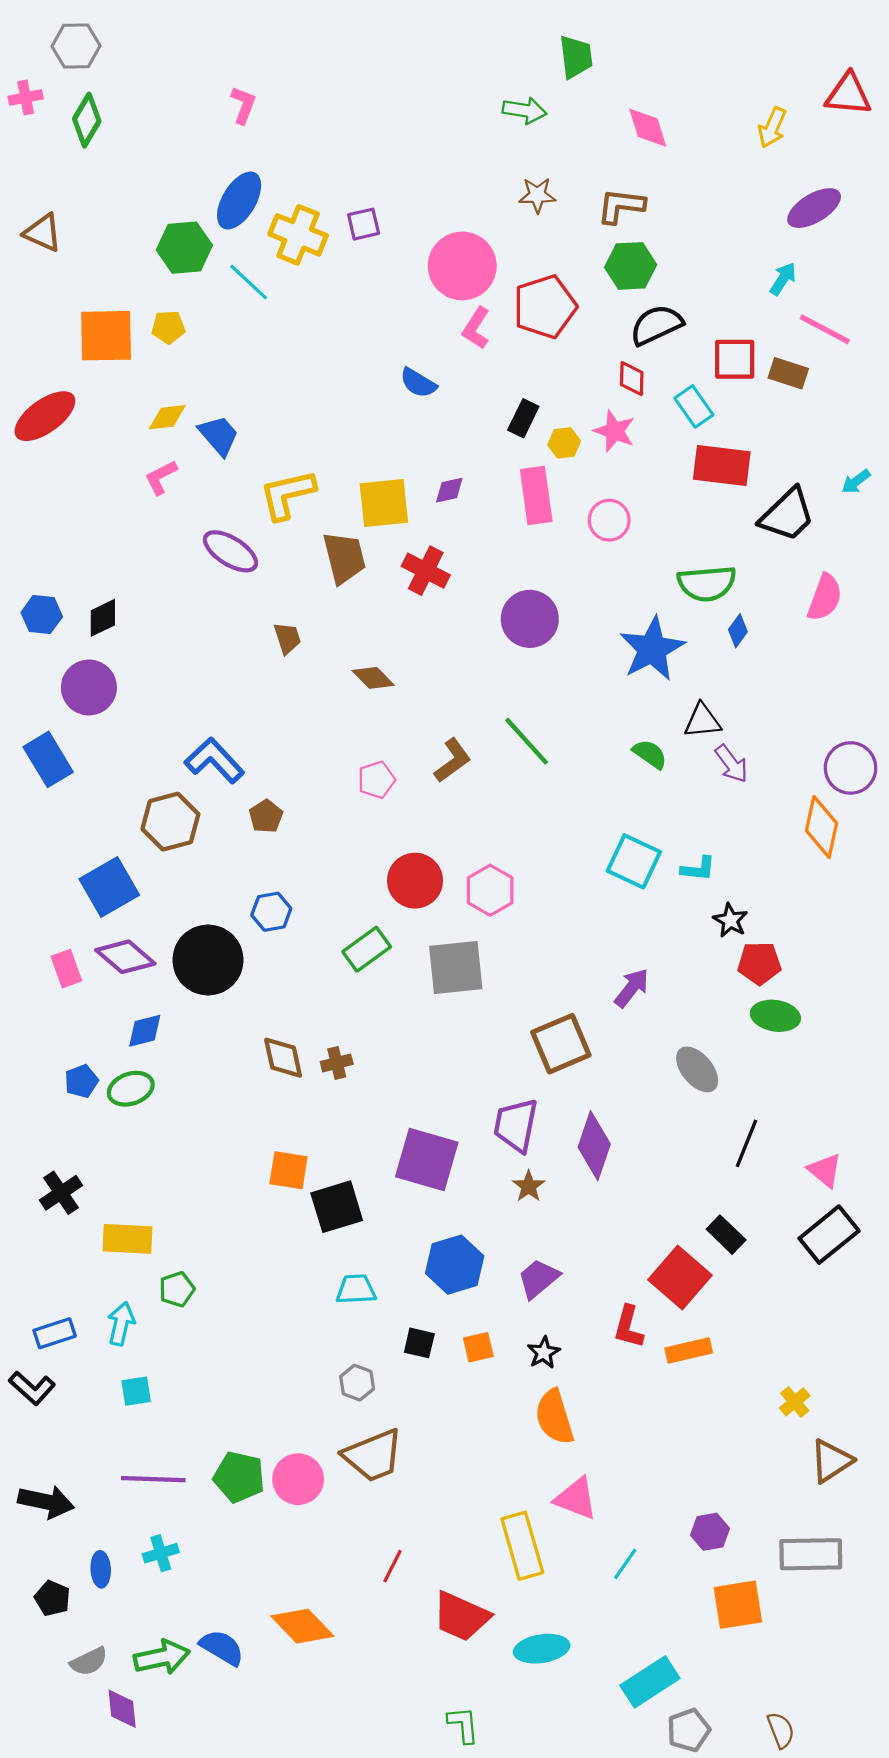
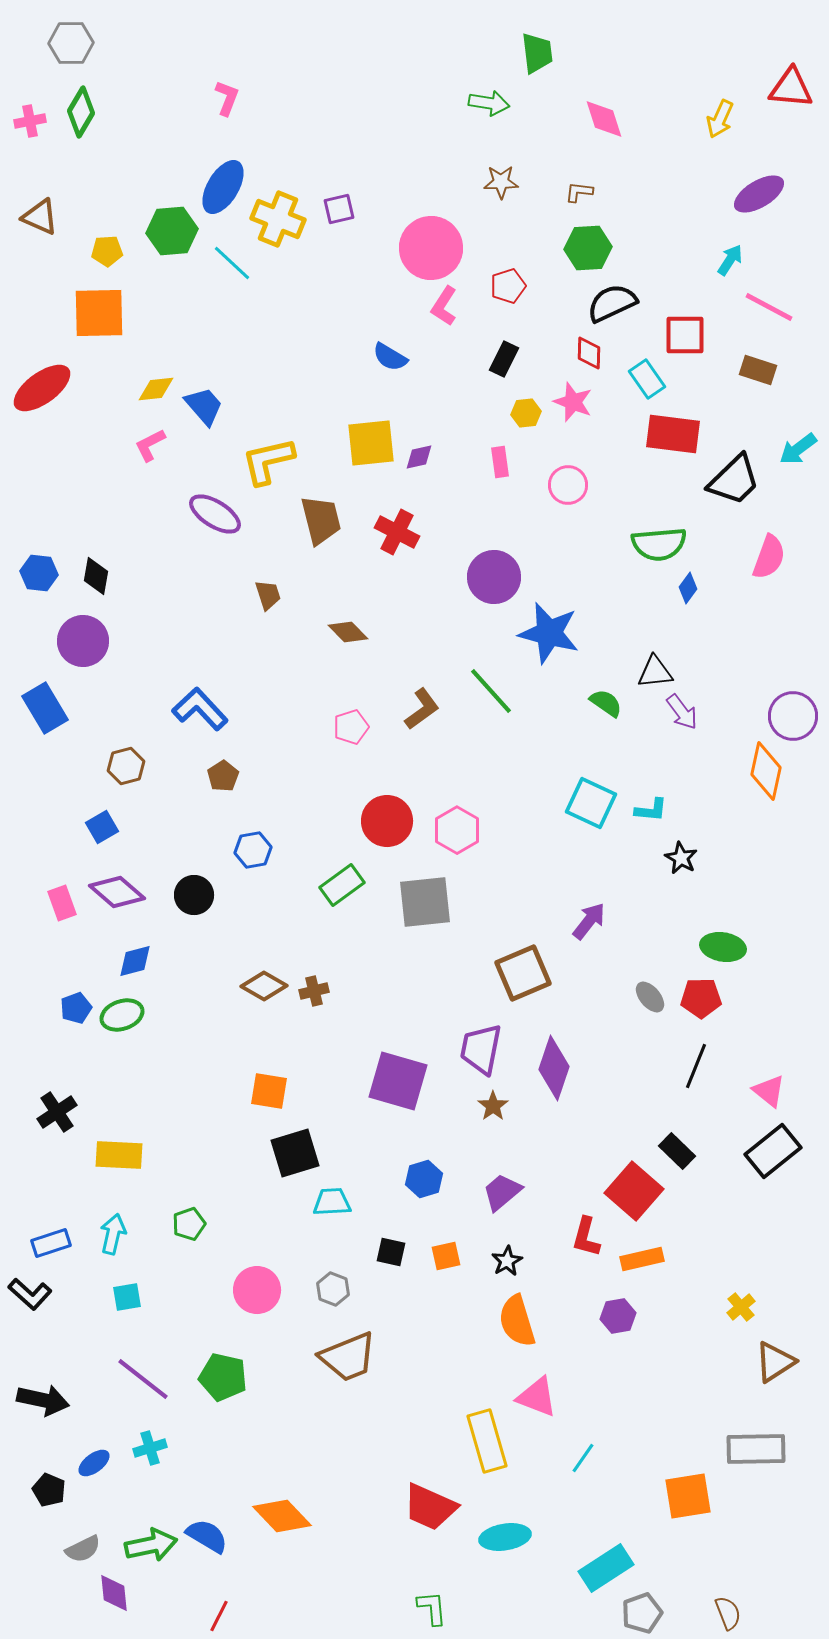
pink cross: (26, 98) -> (30, 121), moved
brown L-shape: (621, 206) -> (579, 192), size x0.6
red pentagon: (545, 307) -> (508, 286), size x0.6
yellow pentagon: (168, 327) -> (107, 251), moved
brown rectangle: (788, 373) -> (758, 370), moved
black rectangle: (523, 418) -> (504, 359), moved
cyan arrow: (856, 482) -> (798, 449), size x1.4
pink rectangle: (536, 496) -> (500, 462), size x0.6
yellow square: (384, 503) -> (371, 443), moved
black diamond: (103, 618) -> (96, 576), turned -54
blue star: (652, 649) -> (549, 633), moved, turned -30
brown pentagon: (266, 816) -> (223, 776), moved
brown hexagon: (170, 822) -> (126, 766), moved, size x0.7
blue square: (109, 887) -> (102, 827), size x0.6
black circle: (208, 960) -> (194, 895), size x0.6
red pentagon: (759, 963) -> (701, 998), moved
brown diamond: (283, 1058) -> (264, 986), turned -48
gray ellipse: (697, 1069) -> (650, 997), size x0.7
black square: (337, 1207) -> (295, 1153), moved
blue hexagon: (455, 1265) -> (424, 1179), size x0.7
green pentagon: (177, 1289) -> (189, 1224), moved
purple line: (153, 1479) -> (143, 1379), turned 36
pink circle: (298, 1479) -> (257, 1290), moved
purple hexagon: (710, 1532) -> (618, 1316), moved
red line: (392, 1566) -> (219, 1616), moved
blue ellipse: (101, 1569) -> (94, 1463), turned 56

